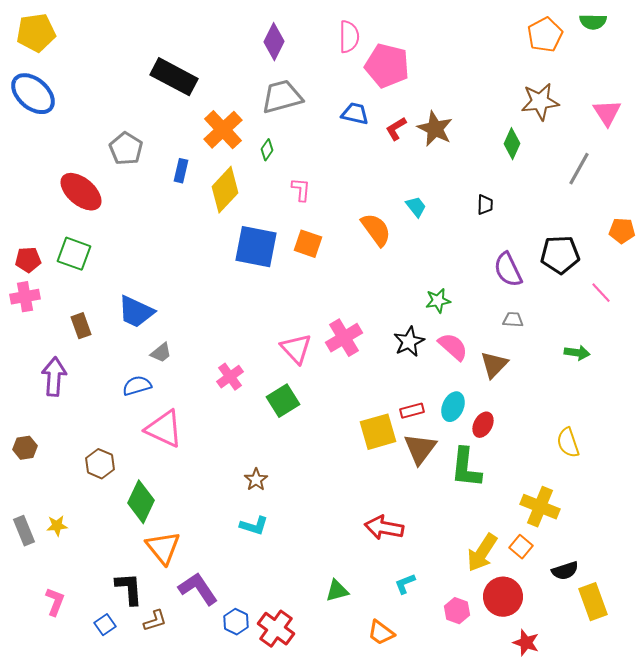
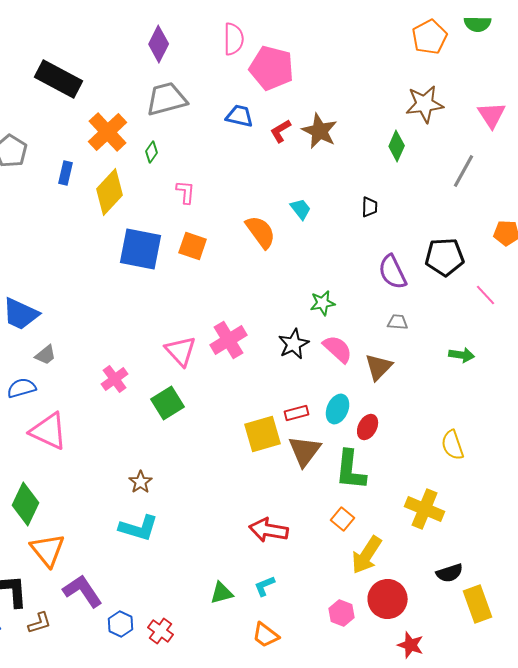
cyan L-shape: (254, 526) -> (139, 528), size x1.4
orange square: (521, 547) -> (343, 519), moved
cyan L-shape: (405, 584) -> (265, 586), moved
red cross: (276, 629) -> (161, 631), size x0.7

